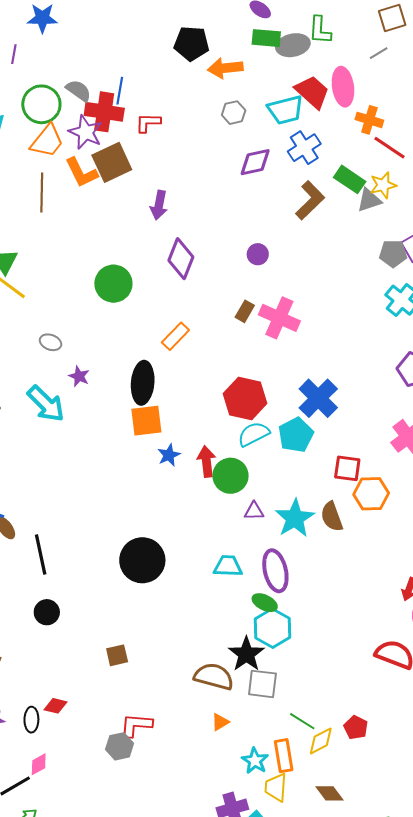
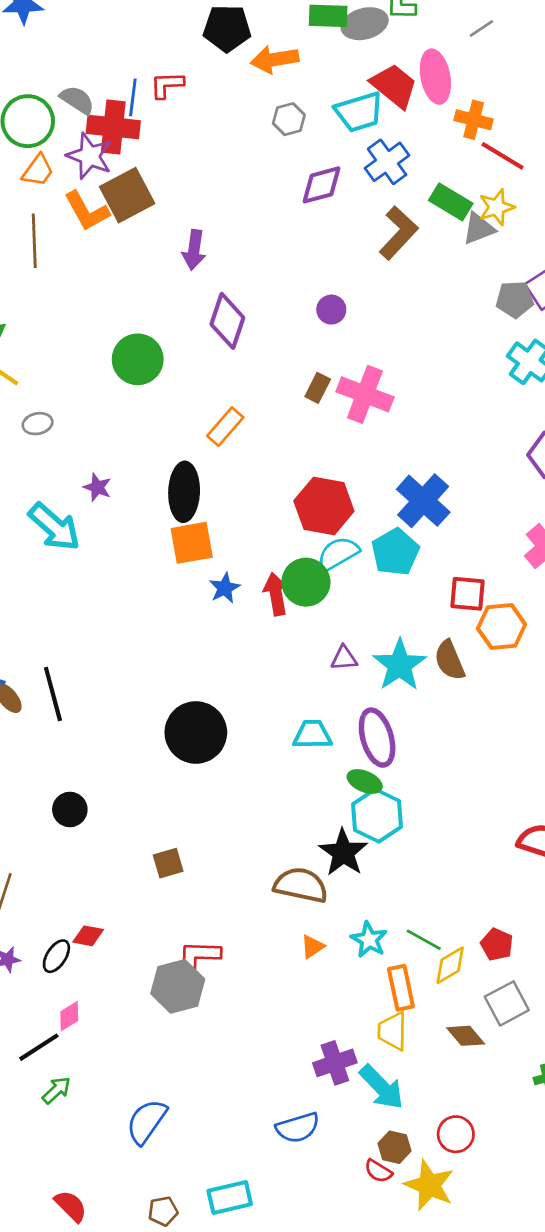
red L-shape: (148, 123) -> (167, 85), moved
orange trapezoid: (47, 141) -> (38, 170), size x0.7
gray ellipse: (51, 342) -> (38, 424), moved, turned -30
green circle: (231, 476) -> (306, 582), moved
black line: (41, 555) -> (53, 694), moved
gray square: (262, 684) -> (507, 1003), moved, turned -32
black ellipse: (31, 720) -> (56, 956), turned 35
gray hexagon: (120, 746) -> (178, 986), size x1.4
cyan star: (255, 761) -> (369, 940), moved

